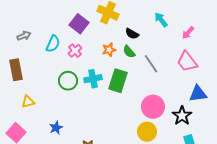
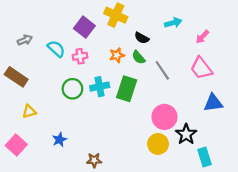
cyan arrow: (161, 20) -> (173, 23), turned 112
cyan semicircle: (53, 44) -> (56, 49), turned -72
pink cross: (75, 51) -> (80, 56), turned 32
brown rectangle: (16, 70) -> (16, 77), turned -45
black star: (182, 116) -> (186, 134), moved

